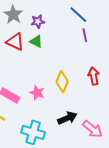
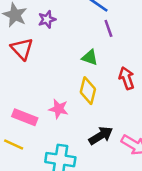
green triangle: (36, 41) -> (90, 57), moved
red triangle: (15, 42) -> (22, 49), turned 30

